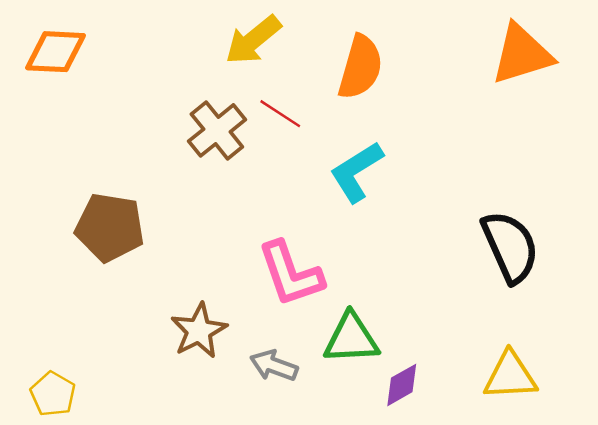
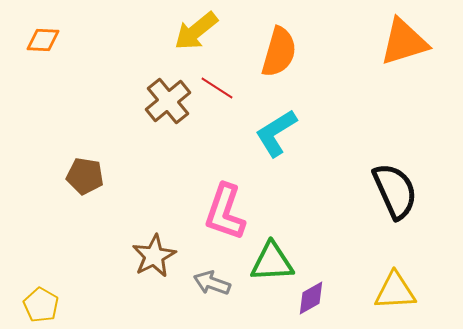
orange diamond: (55, 52) -> (43, 40), size x0.7
brown pentagon: (110, 227) -> (85, 176), size x0.7
pink L-shape: (291, 274) -> (225, 212), turned 38

